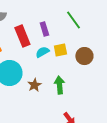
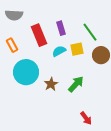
green line: (73, 20) -> (90, 32), moved
green arrow: (59, 85) -> (76, 84), turned 48

